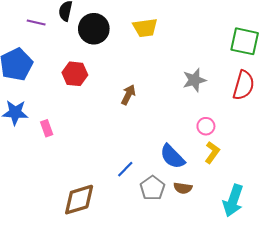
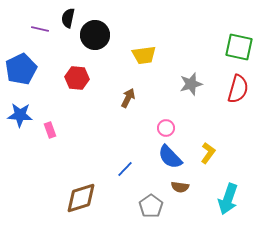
yellow trapezoid: (145, 28) -> (144, 55), moved
pink circle: (206, 126) -> (166, 128), moved
gray pentagon: (152, 188) -> (151, 206), moved

